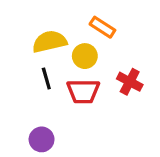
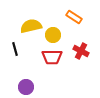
orange rectangle: (102, 27) -> (74, 17), moved
black line: (46, 78) -> (15, 49), moved

